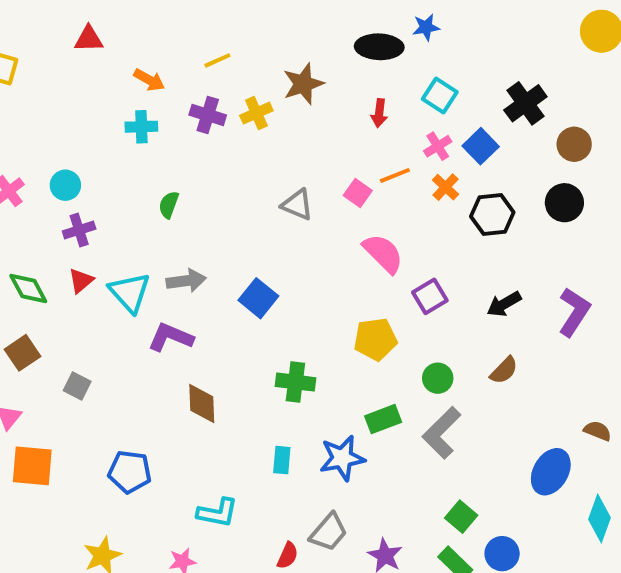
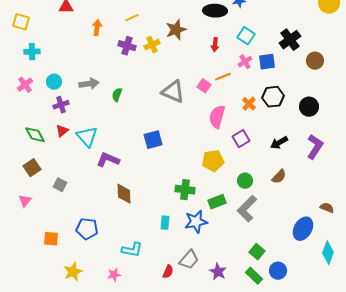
orange arrow: (149, 80) -> (97, 28), turned -112
cyan cross: (141, 127) -> (32, 52), moved
blue square: (481, 146) -> (267, 62), turned 36
orange cross: (446, 187) -> (249, 104), moved
black circle: (564, 203) -> (309, 107), moved
green semicircle: (169, 205) -> (117, 95), moved
gray triangle: (297, 205) -> (173, 92), size x1.4
pink semicircle: (383, 253) -> (217, 117), turned -120
gray arrow: (186, 281) -> (89, 84), moved
blue square: (258, 298) -> (153, 140), turned 36
green cross: (295, 382) -> (185, 190), moved
orange square: (32, 466) -> (51, 239), moved, size x0.7

